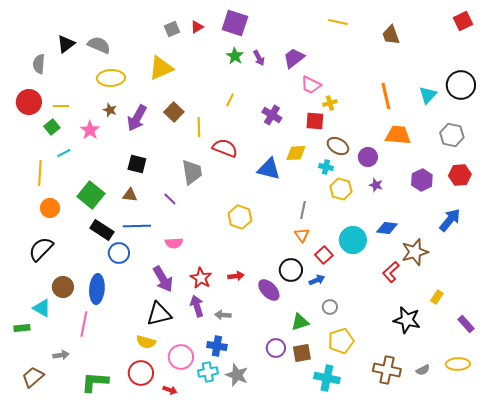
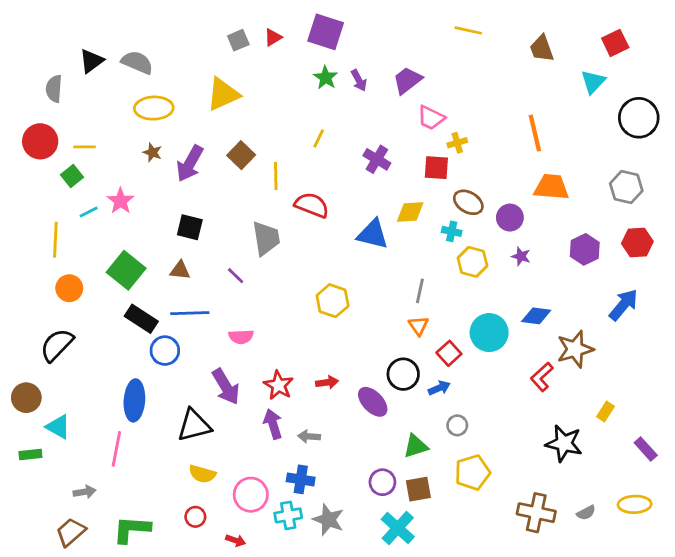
red square: (463, 21) -> (615, 43), moved
cyan triangle: (428, 95) -> (593, 82), moved
pink star: (90, 130) -> (121, 201), moved
brown circle: (63, 287) -> (26, 398), moved
black triangle: (159, 314) -> (194, 425), moved
red circle: (141, 373) -> (195, 517), size x0.6
brown trapezoid: (33, 377) -> (71, 532), moved
cyan cross: (327, 378) -> (398, 528), moved, turned 30

